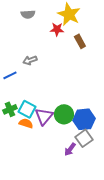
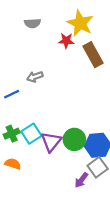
brown rectangle: (80, 41) -> (93, 55), size x1.5
cyan square: (27, 109) -> (31, 134), turned 30
orange semicircle: (26, 123) -> (13, 164), moved

